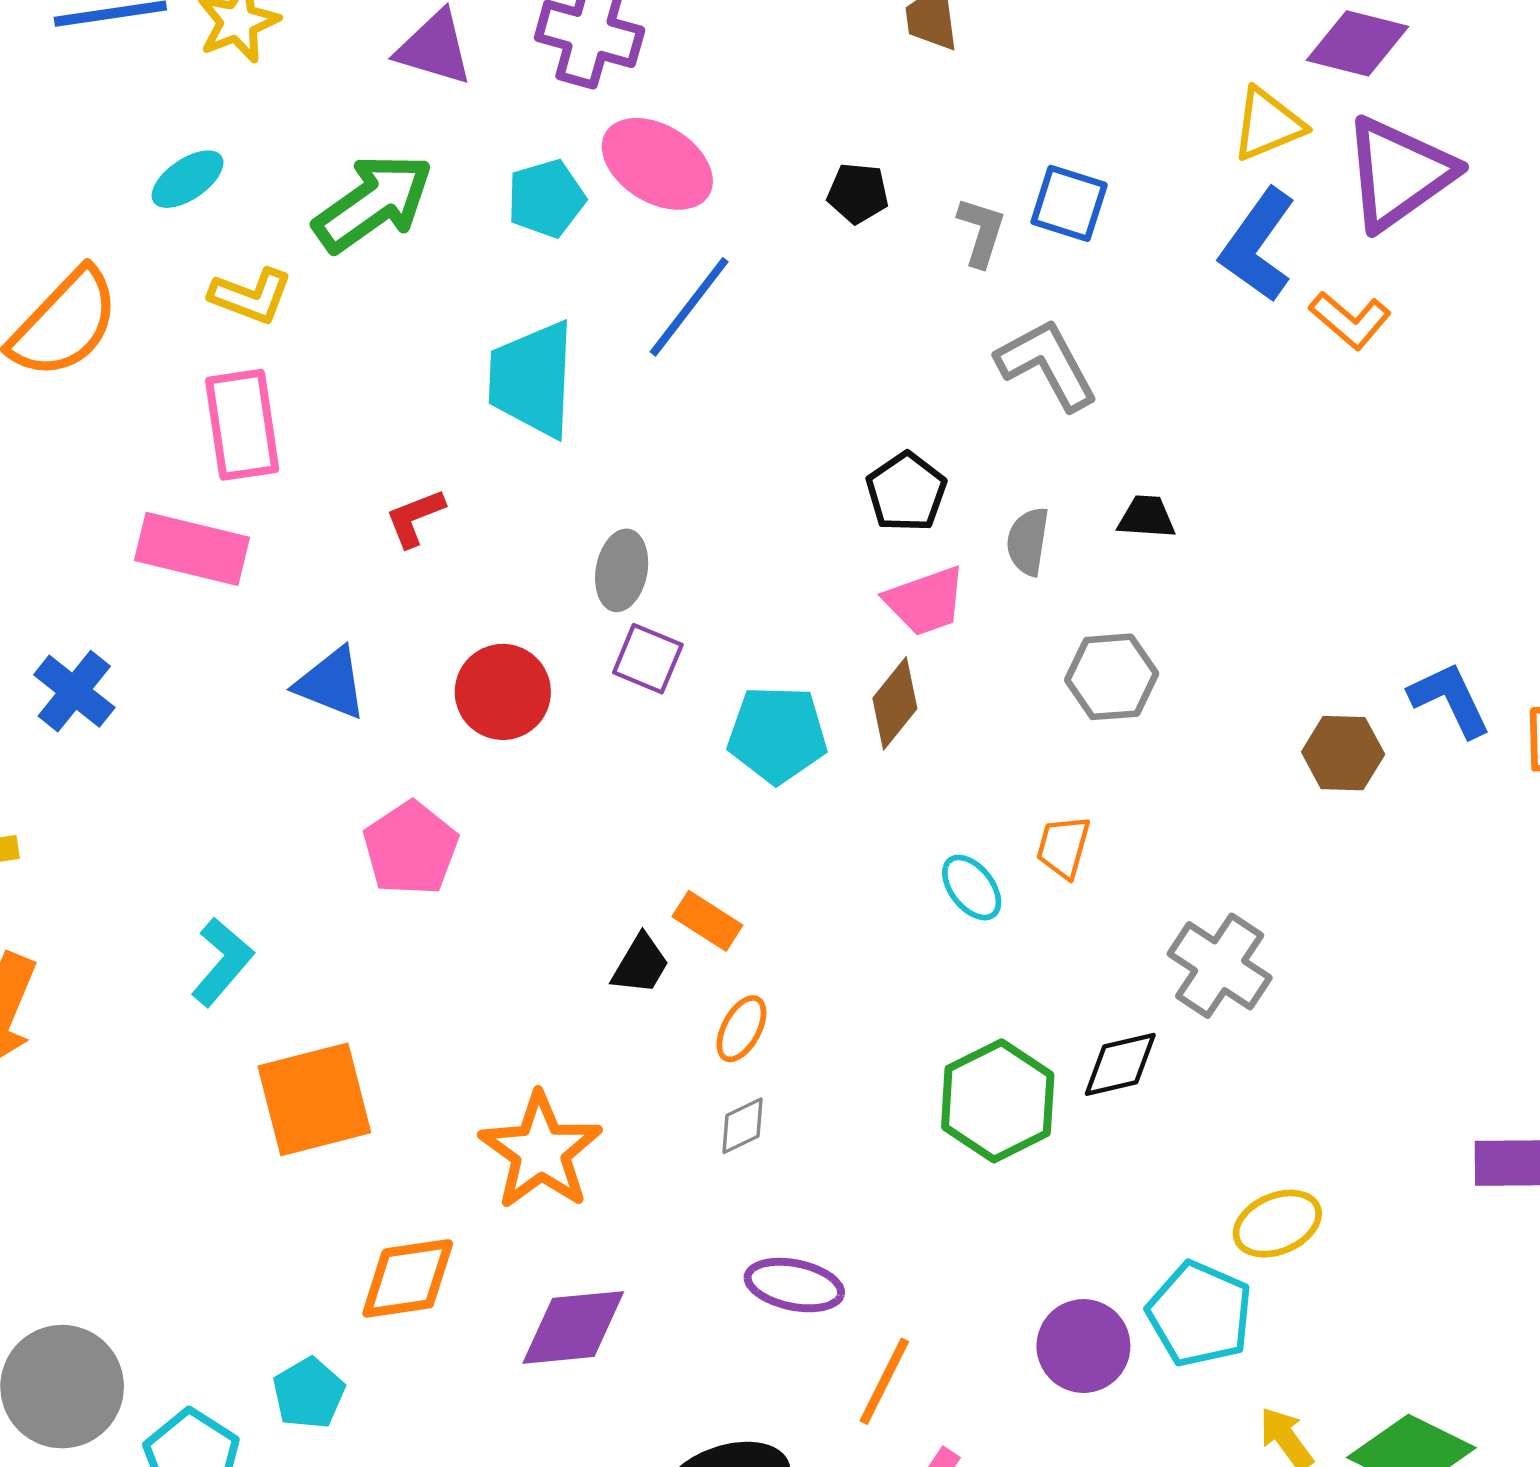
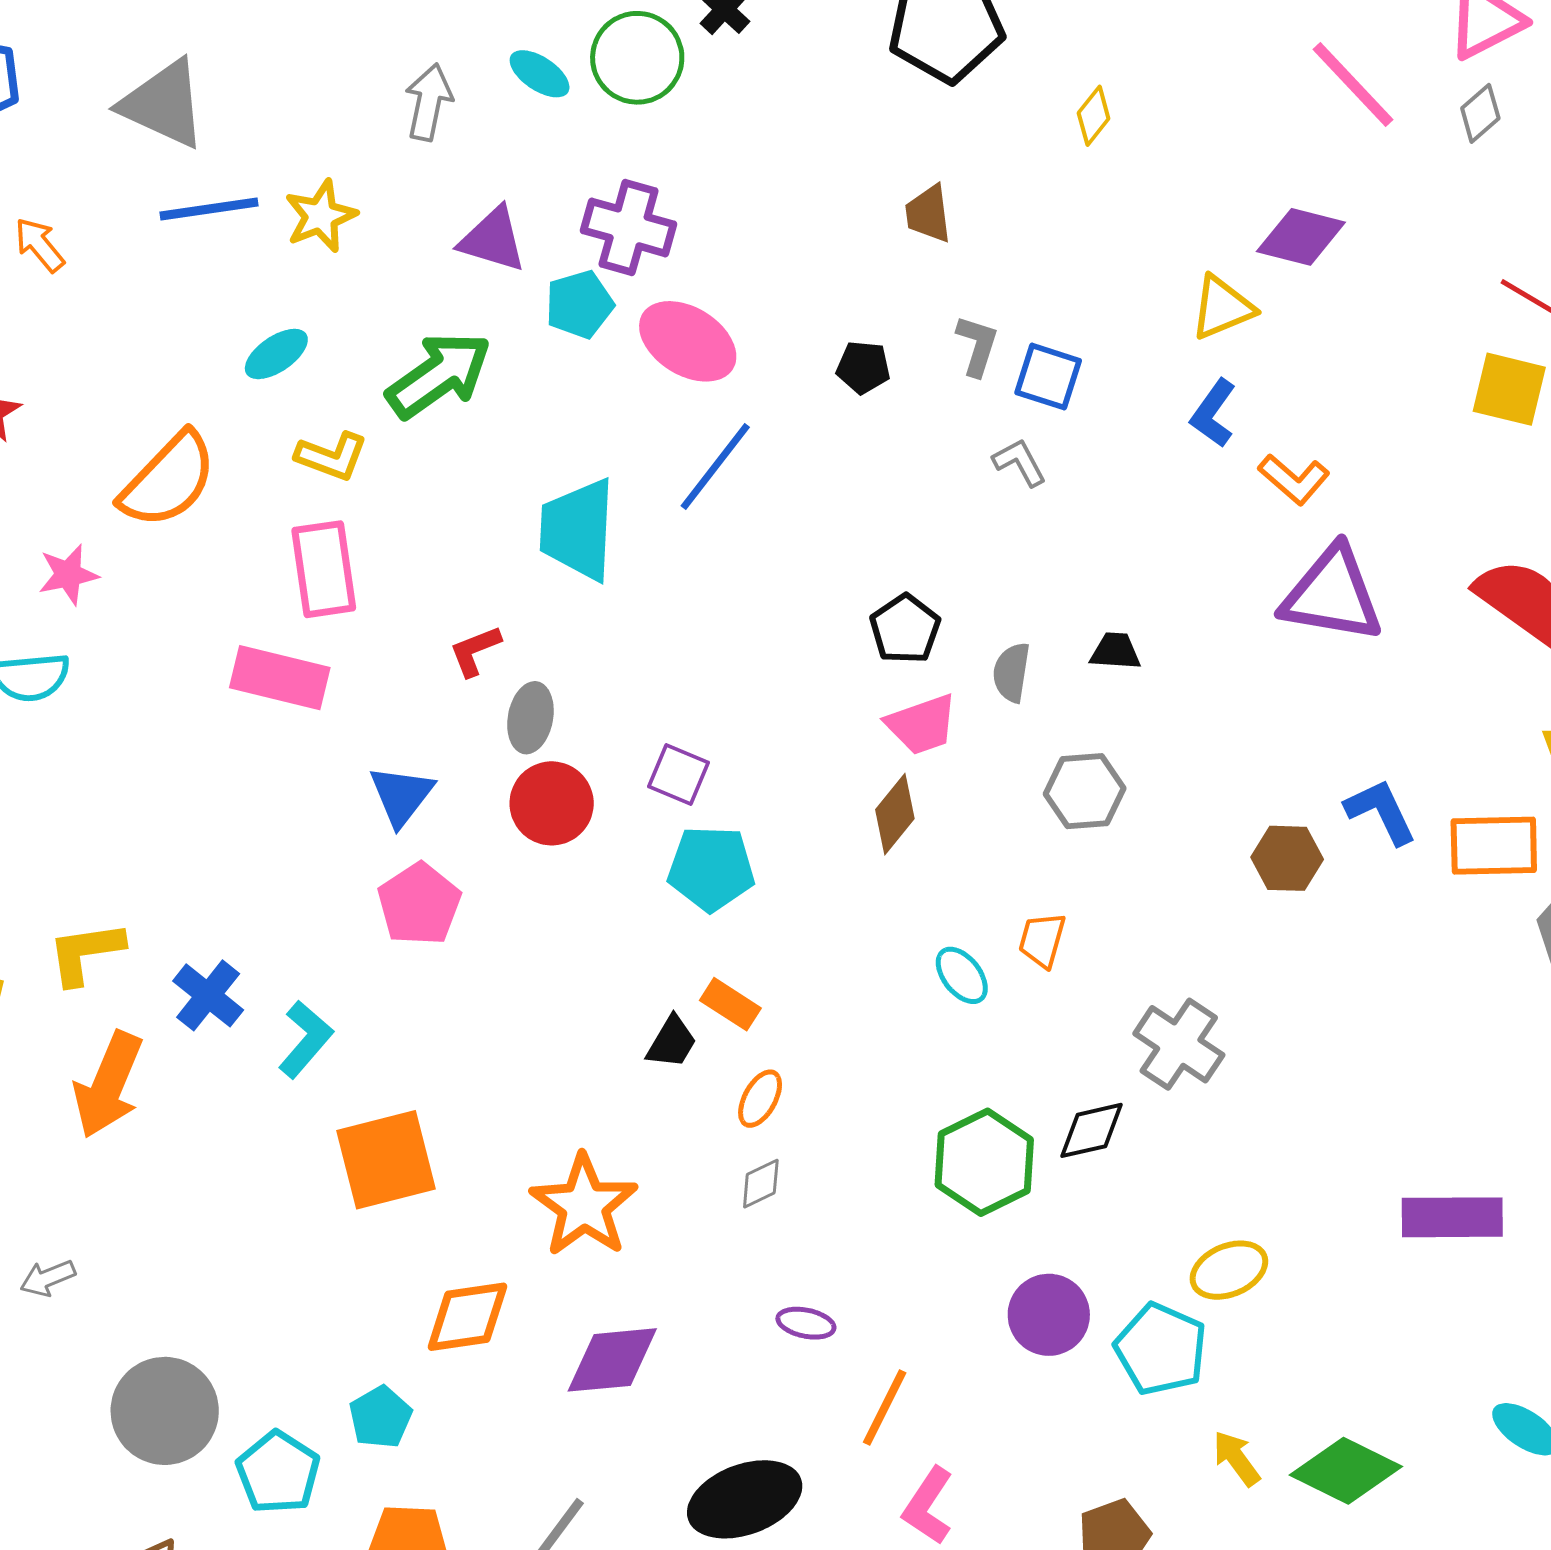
purple triangle: (1399, 173) -> (1332, 595), moved, turned 45
cyan pentagon: (546, 198) -> (579, 304), moved
gray L-shape: (981, 232) -> (977, 346), moved
blue L-shape: (1258, 245) -> (1213, 413), size x0.7
gray L-shape: (1047, 364) -> (1020, 462), moved, size x0.6
gray ellipse: (622, 570) -> (530, 718), moved
blue triangle: (331, 683) -> (401, 796), turned 46
blue cross: (74, 691) -> (208, 995), moved
cyan pentagon: (777, 734) -> (711, 868), moved
pink pentagon: (411, 848) -> (419, 904), moved
purple ellipse: (794, 1285) -> (806, 1323), size x0.7
purple circle: (1083, 1346) -> (1049, 1315), moved

